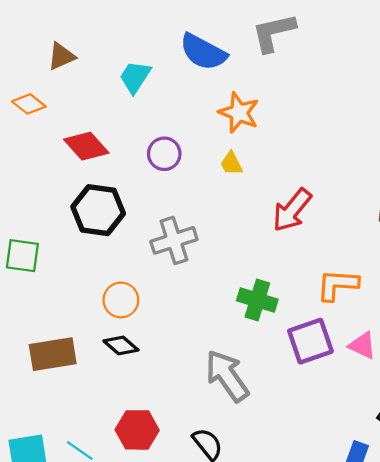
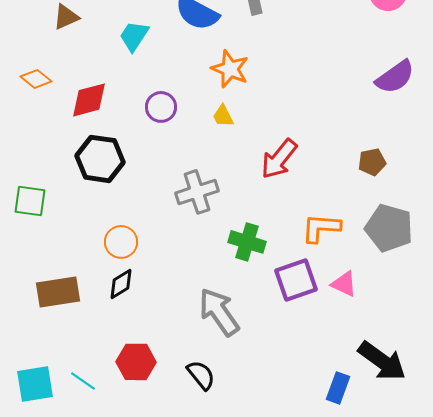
orange diamond: (29, 104) -> (36, 79), moved
red diamond: (86, 146) -> (89, 100), turned -63
gray cross: (174, 240) -> (197, 192), moved
black diamond: (121, 345) -> (121, 284), turned -72

